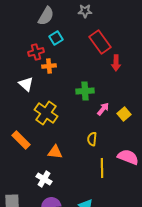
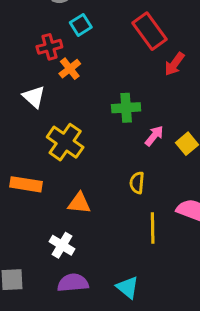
red arrow: (116, 63) -> (174, 64), turned 35
orange cross: (49, 66) -> (70, 69), turned -32
orange rectangle: (21, 140) -> (26, 184), turned -36

